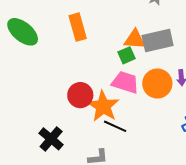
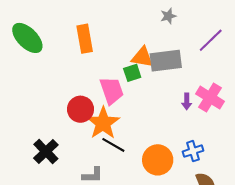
pink trapezoid: (125, 82) -> (112, 91), moved, turned 48
orange circle: (157, 84) -> (158, 160), moved

